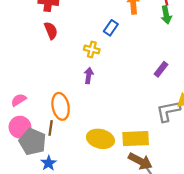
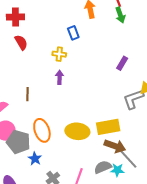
blue rectangle: (111, 28) -> (73, 33), turned -48
orange ellipse: (61, 106) -> (42, 130), moved
brown line: (51, 128) -> (28, 94), moved

